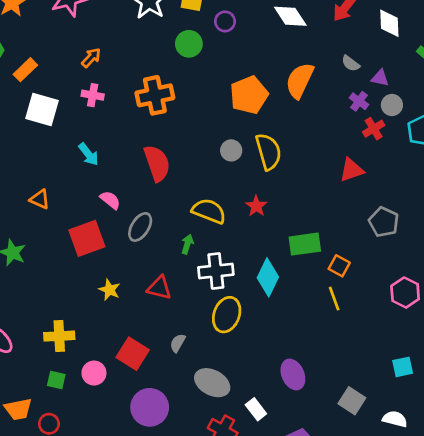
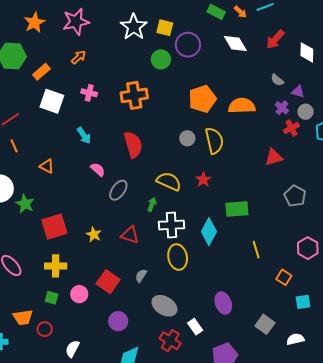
purple circle: (225, 21) -> (188, 45), size x1.6
orange arrow: (91, 58) -> (79, 57), moved
orange semicircle: (300, 81) -> (242, 106), moved, turned 60
red square: (87, 238) -> (54, 227), moved
orange square: (339, 266) -> (284, 277), moved
yellow ellipse: (227, 315) -> (178, 257), turned -35
purple circle: (150, 407) -> (118, 321), size x0.7
white semicircle: (395, 419) -> (295, 339), turned -30

